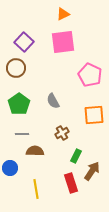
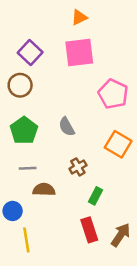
orange square: (94, 115) -> (118, 144), turned 35
brown arrow: (92, 171) -> (121, 235), moved
yellow line: (36, 189) -> (26, 240), moved

